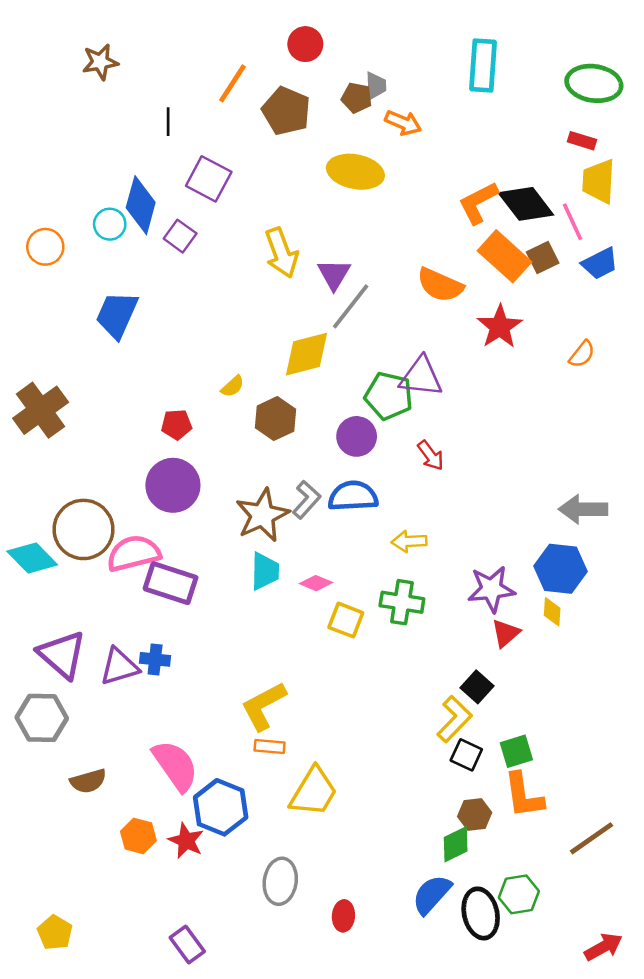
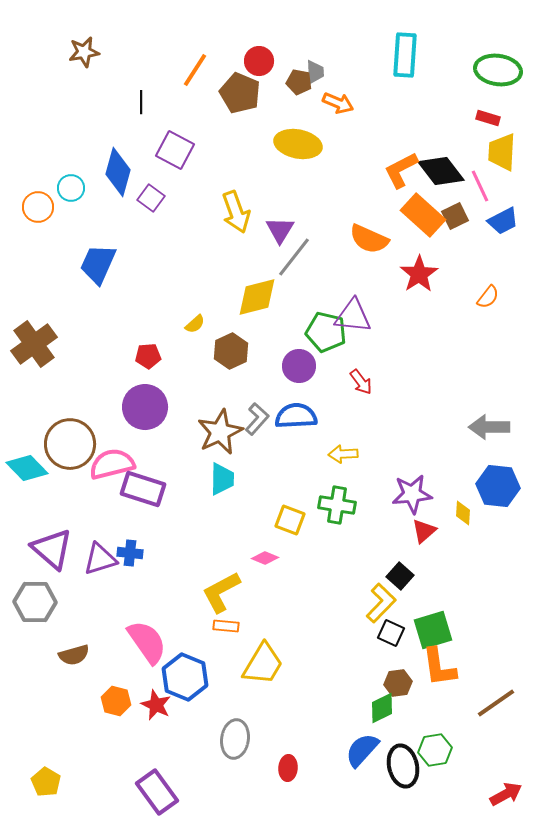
red circle: (305, 44) -> (259, 61), moved
cyan circle: (110, 224) -> (71, 188), moved
blue hexagon: (561, 569) -> (498, 486), moved
pink diamond: (316, 583) -> (265, 558), moved
green square: (516, 751) -> (433, 630), size x1.4
purple rectangle: (187, 944) -> (157, 792), size x1.4

